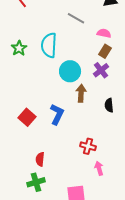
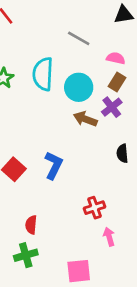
cyan circle: (70, 71) -> (79, 87), moved
brown arrow: (81, 93) -> (85, 119), moved, turned -72
red cross: (88, 146) -> (95, 208), turned -35

